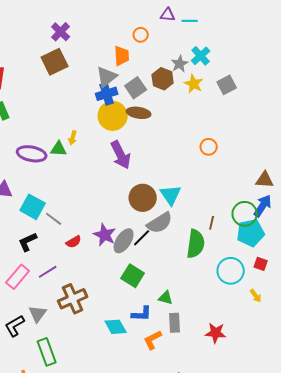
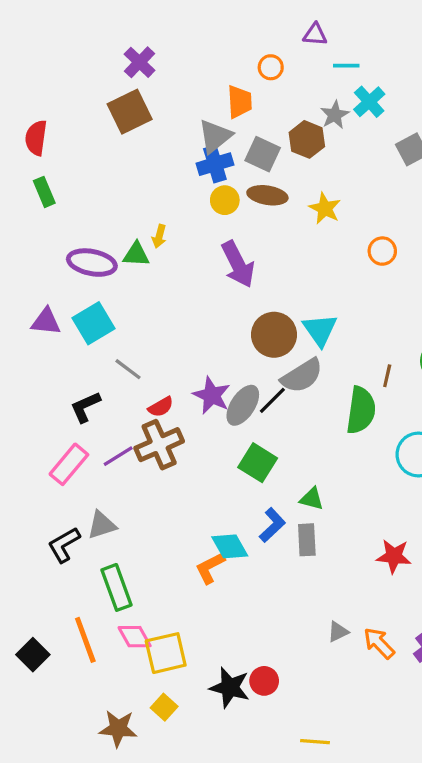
cyan line: (190, 21) -> (346, 66), moved
yellow star: (194, 84) -> (325, 208), moved
gray square: (136, 88) -> (263, 154), turned -30
yellow circle: (113, 116) -> (225, 200), size x0.6
cyan square: (33, 207) -> (94, 323), moved, turned 30
brown cross: (73, 299) -> (159, 445), moved
gray triangle: (38, 314) -> (102, 525), turned 36
blue L-shape: (142, 314) -> (272, 525), turned -45
gray rectangle: (175, 323) -> (307, 540), moved
orange L-shape: (153, 340) -> (210, 568), moved

